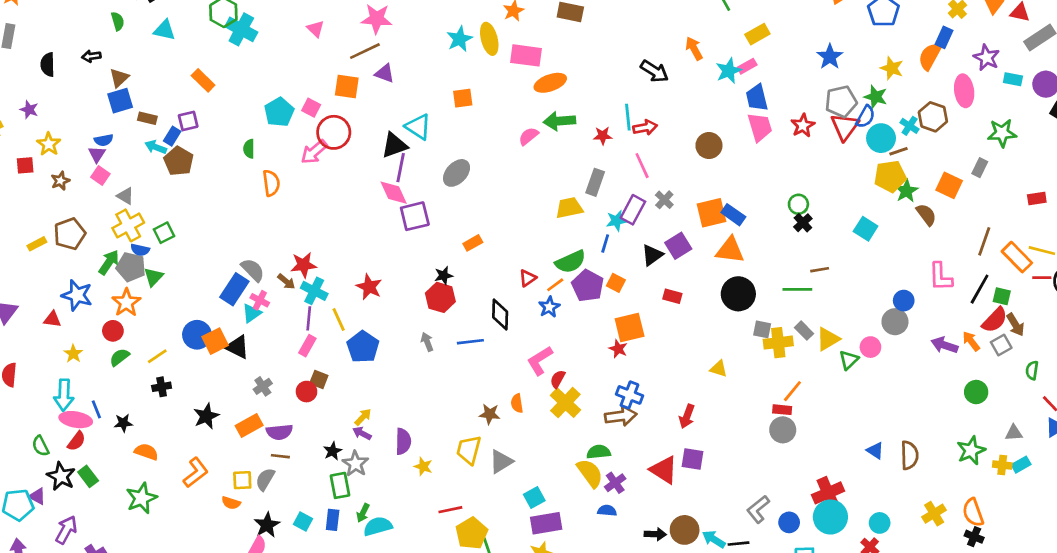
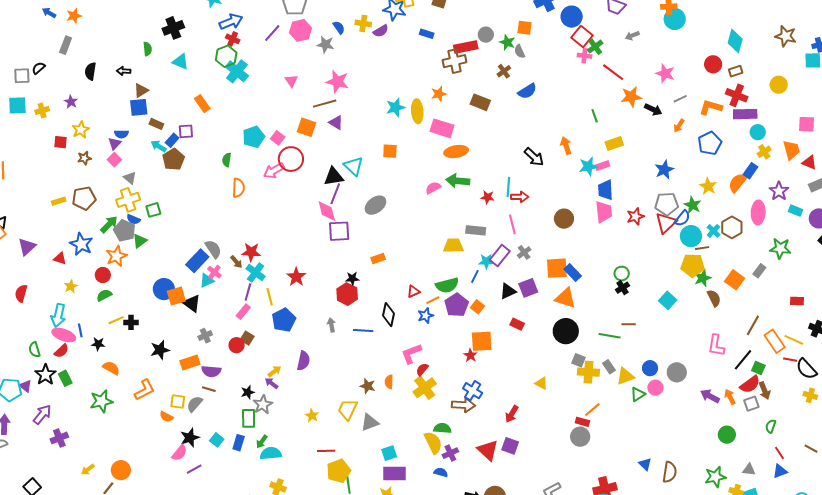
gray rectangle: (595, 182) -> (476, 230), turned 66
blue circle: (904, 301) -> (650, 368), moved
yellow line: (157, 356) -> (116, 320), moved
purple semicircle: (403, 441) -> (303, 361), moved

